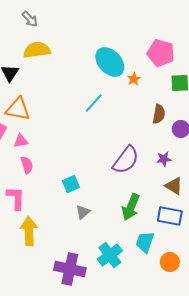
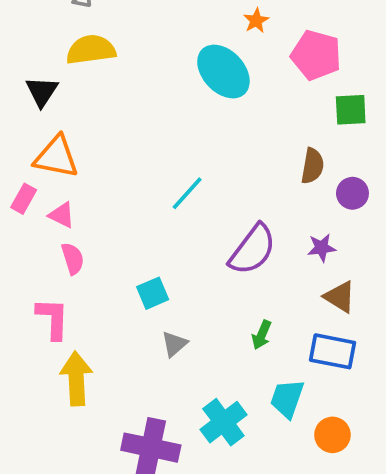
orange star: (134, 79) -> (256, 21), moved
cyan line: (94, 103) -> (187, 193), moved
pink triangle: (21, 141) -> (62, 215), turned 35
green arrow: (131, 207) -> (262, 335), size x0.6

